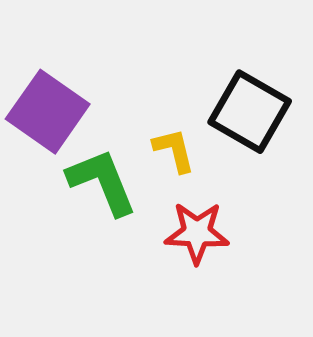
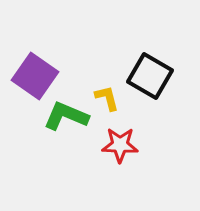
green L-shape: (102, 182) -> (66, 116), turned -45

